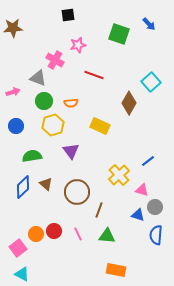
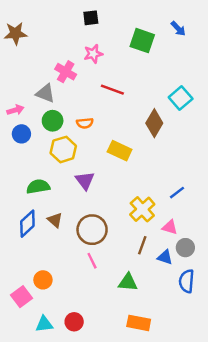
black square: (68, 15) -> (91, 18), moved
blue circle: (16, 126) -> (21, 134), moved
brown line: (99, 210) -> (142, 245), moved
red circle: (54, 231) -> (74, 322), moved
pink line: (78, 234) -> (92, 261), moved
cyan triangle: (22, 274) -> (44, 324), moved, turned -35

